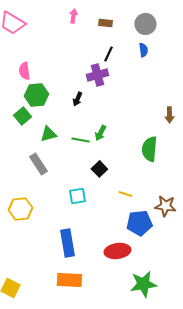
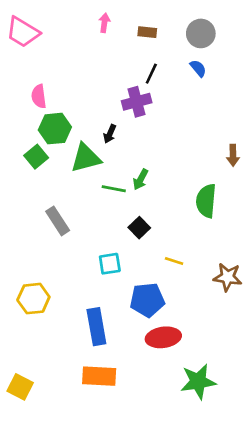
blue semicircle: (143, 50) -> (198, 68), turned -32
green triangle: (48, 134) -> (86, 158), moved, size x1.4
yellow hexagon: (20, 209) -> (33, 299), moved
blue pentagon: (139, 223) -> (147, 300), moved

